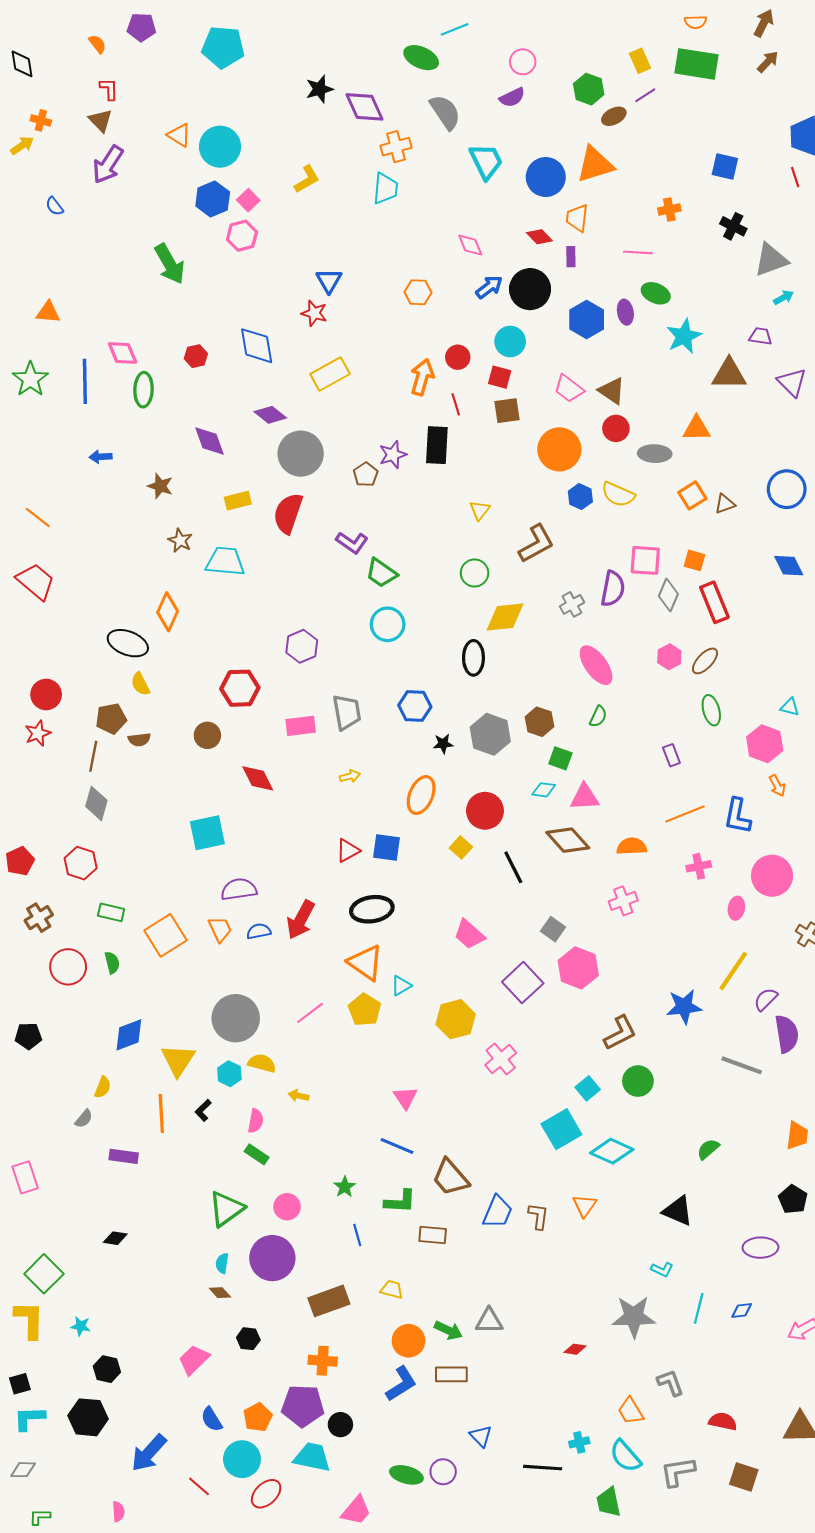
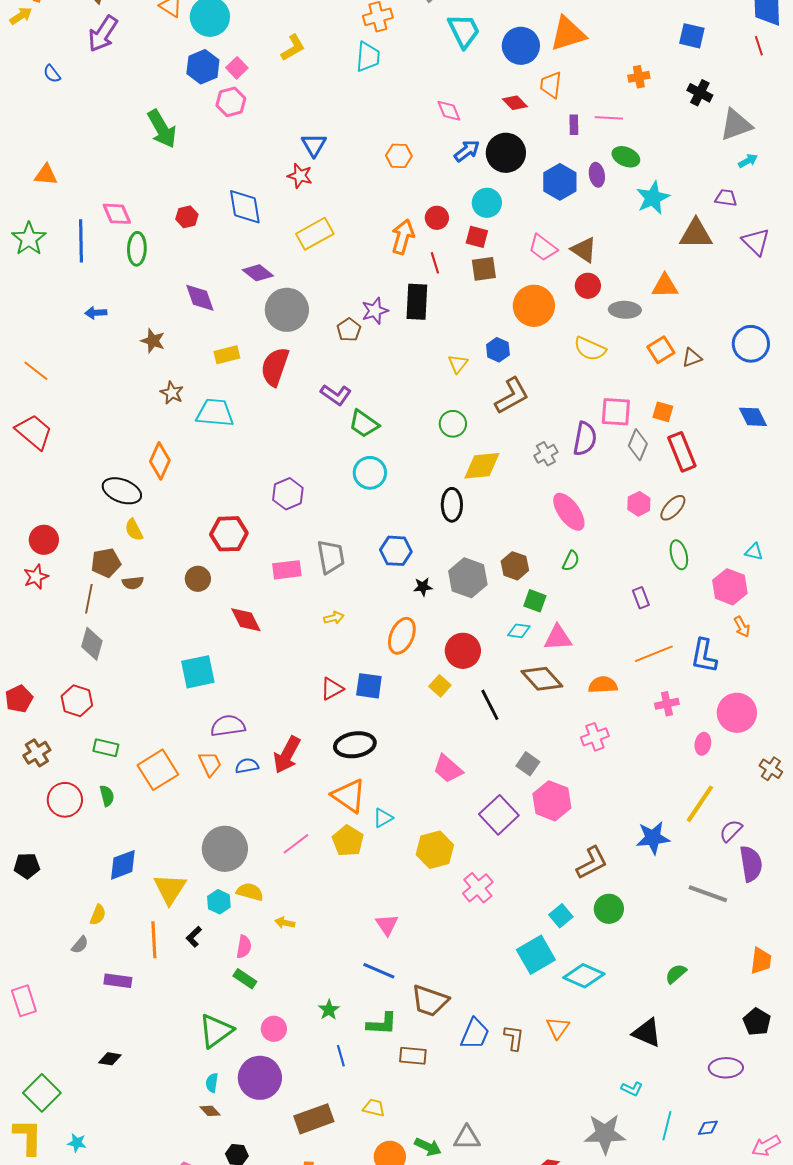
purple rectangle: (571, 257) -> (574, 125), moved
blue hexagon: (580, 497) -> (498, 350), moved
brown trapezoid: (450, 1177) -> (430, 1001), turned -30

